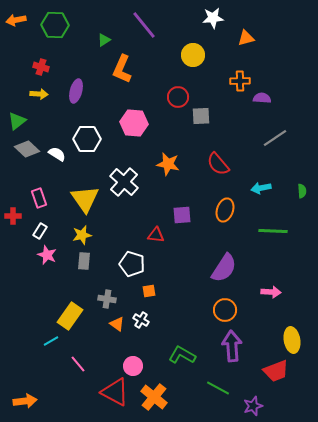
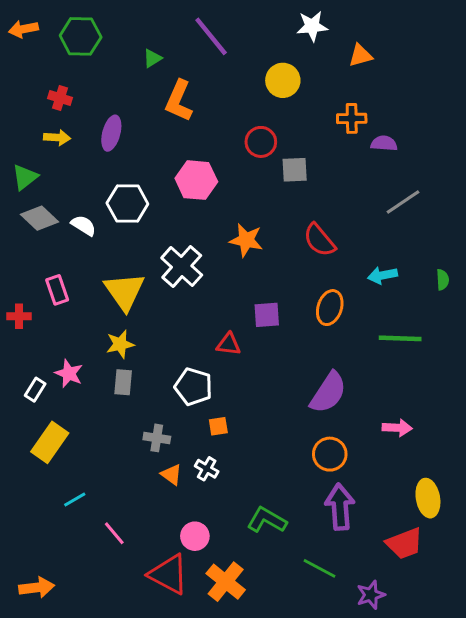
white rectangle: (40, 231) -> (35, 390), moved
yellow rectangle: (70, 316) -> (50, 442), moved

